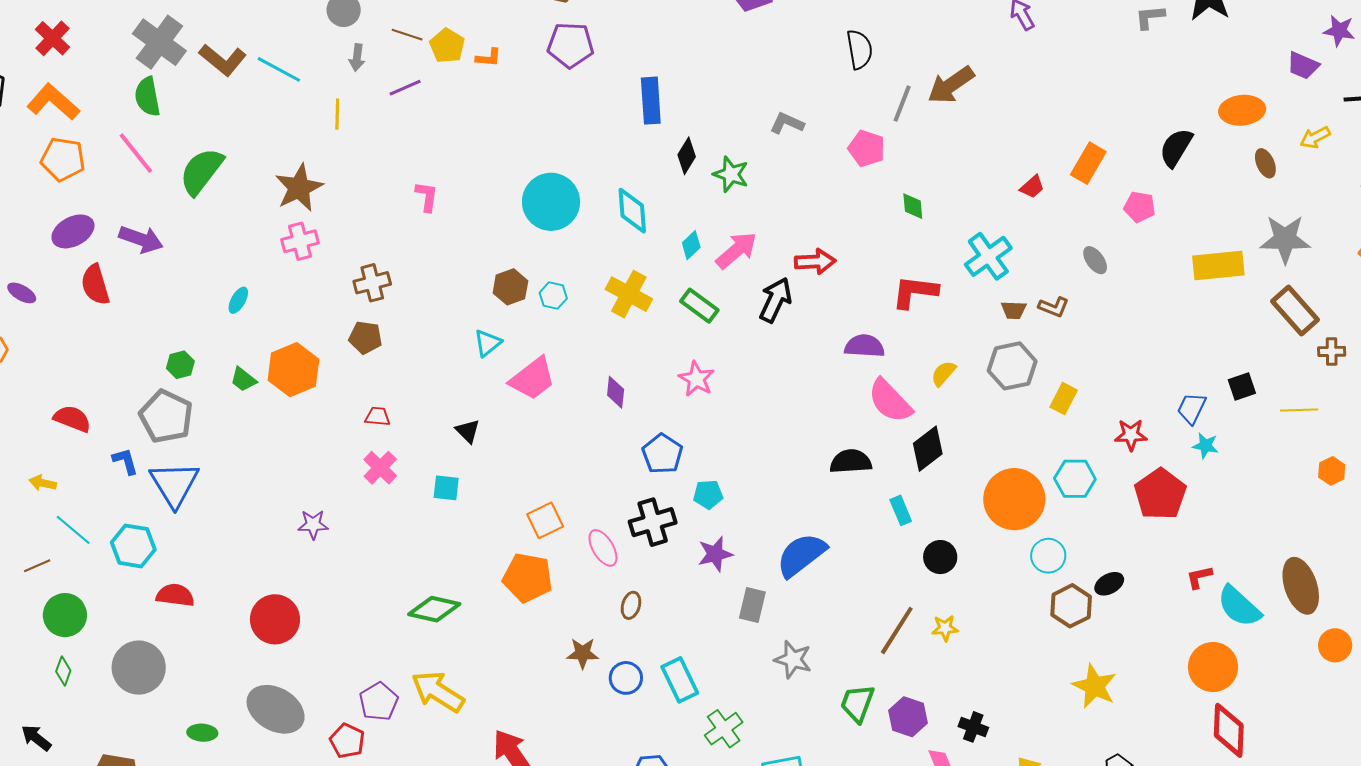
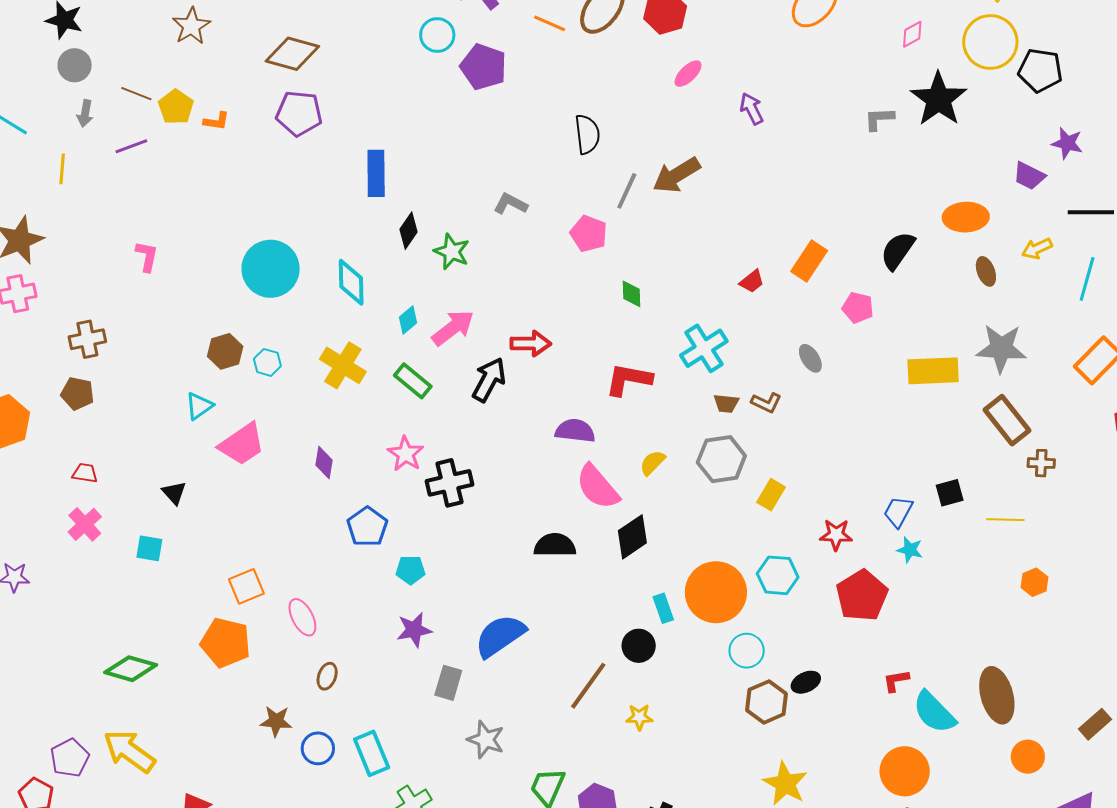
cyan rectangle: (901, 510) -> (663, 608), moved
black cross: (653, 522) -> (449, 483), moved
brown line: (897, 630) -> (588, 686), moved

